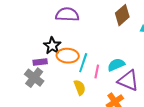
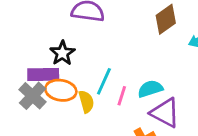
orange ellipse: (68, 56) -> (61, 90), moved
purple rectangle: (40, 62) -> (43, 74), size x1.5
yellow semicircle: (80, 87) -> (86, 102), moved

